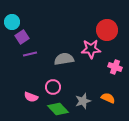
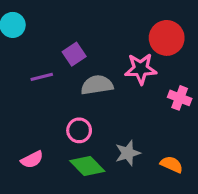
purple square: (22, 37) -> (74, 54), moved
pink semicircle: (31, 97) -> (32, 160), moved, turned -48
orange semicircle: (108, 98) -> (172, 164), moved

